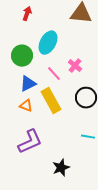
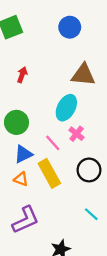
cyan ellipse: (48, 43) -> (66, 108), moved
cyan line: (88, 137) -> (91, 214), turned 32

